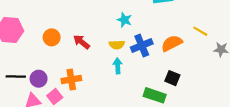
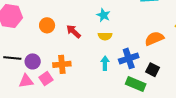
cyan star: (124, 20) -> (103, 15), moved
blue cross: (142, 45) -> (129, 58), moved
cyan arrow: (118, 66) -> (105, 63), moved

